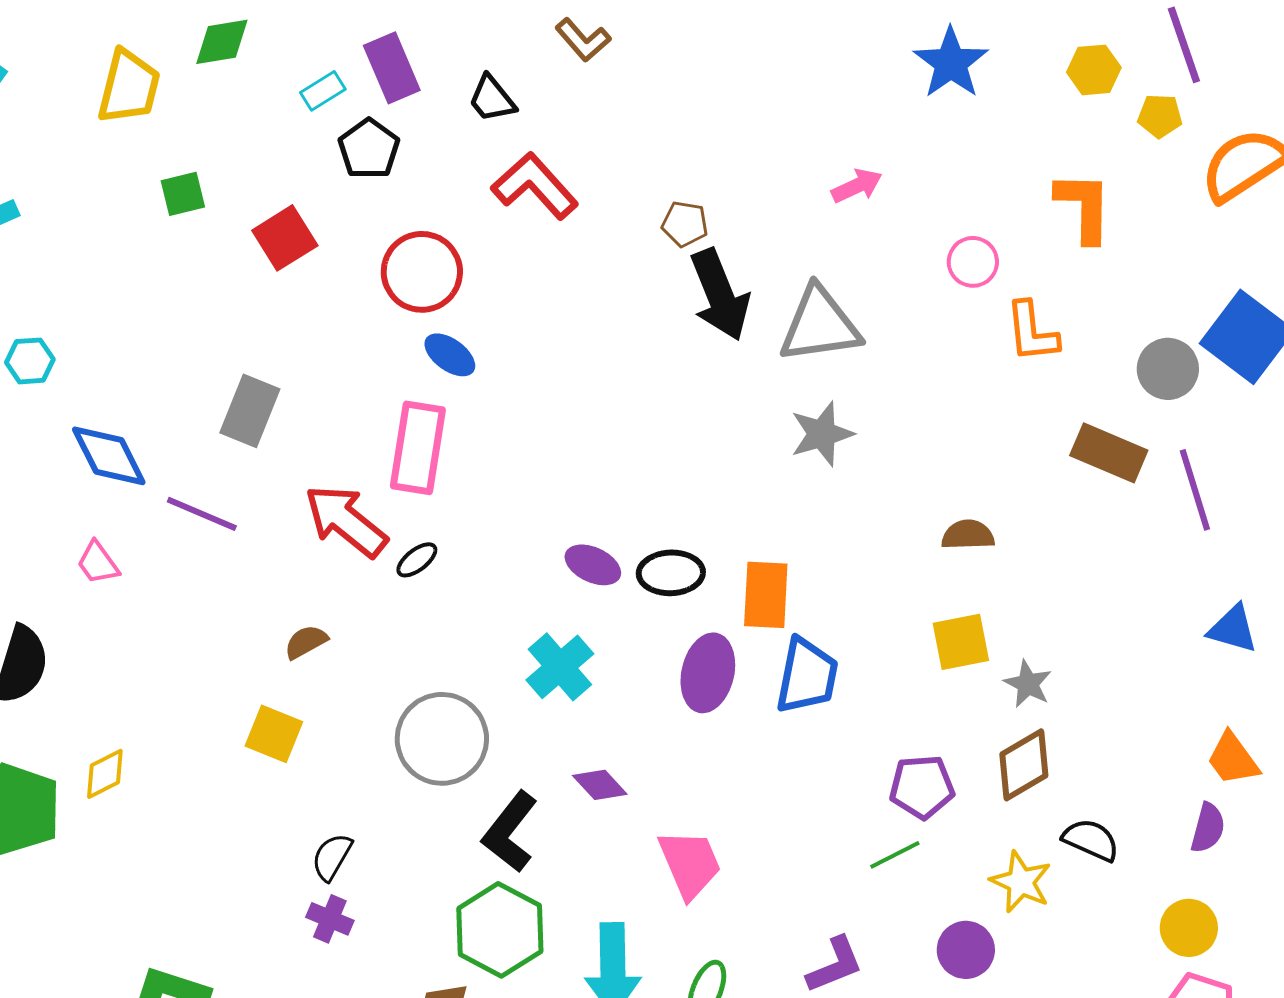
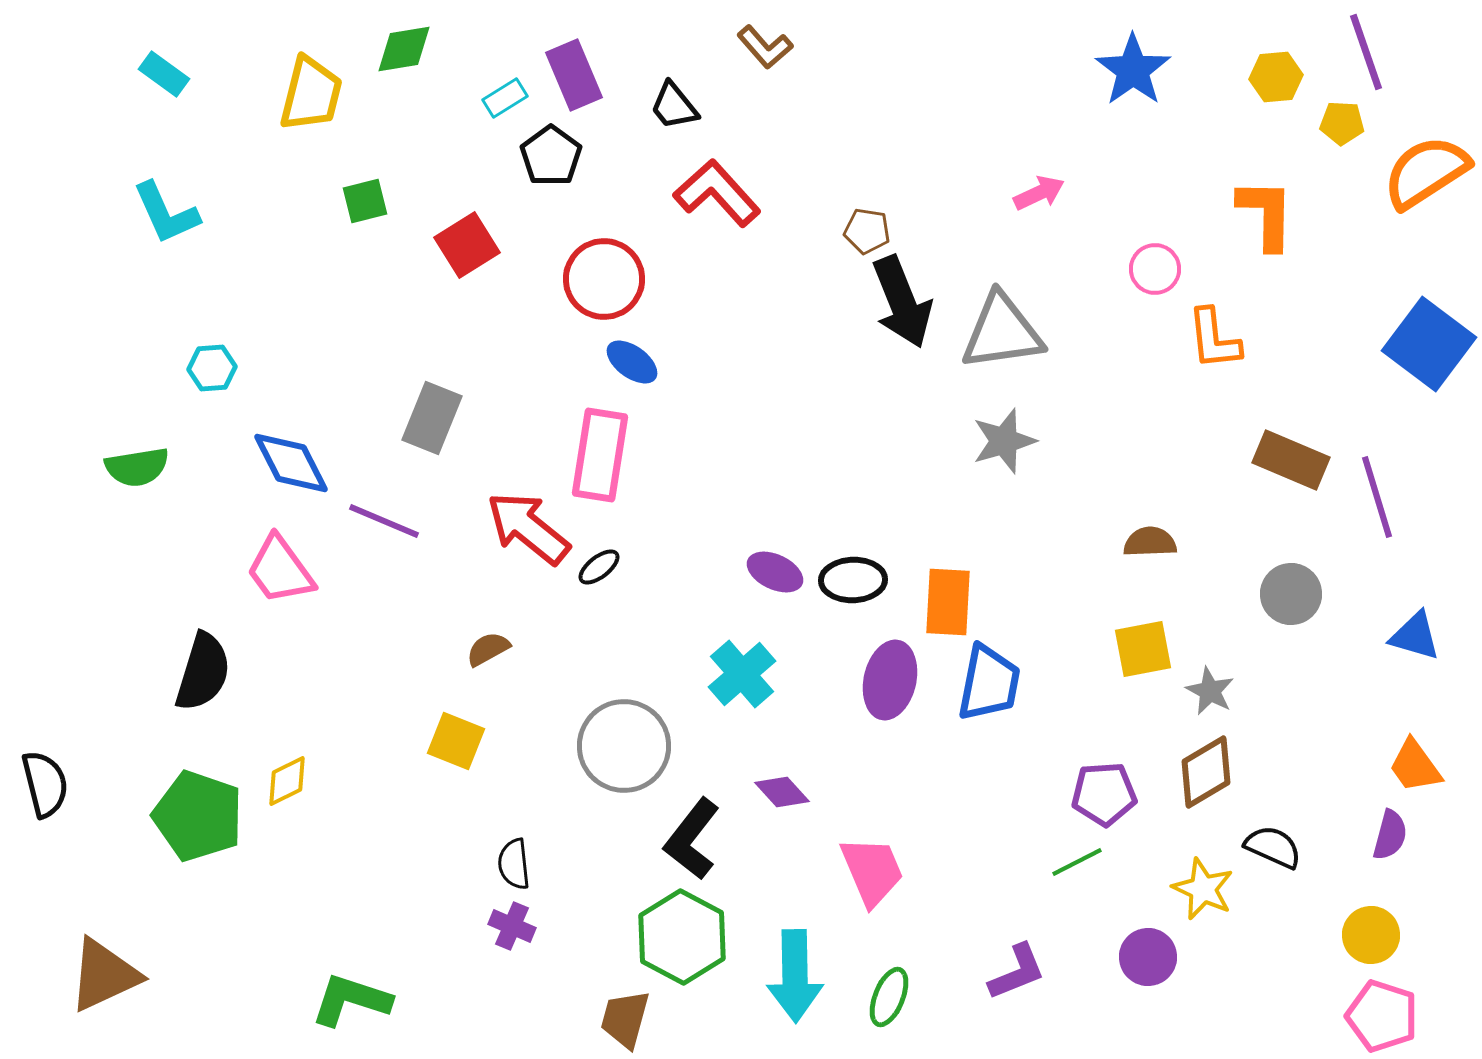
gray circle: (1168, 369) -> (1291, 594), moved
pink trapezoid: (98, 563) -> (280, 570), size x1.6
black semicircle: (332, 857) -> (514, 864), turned -36

